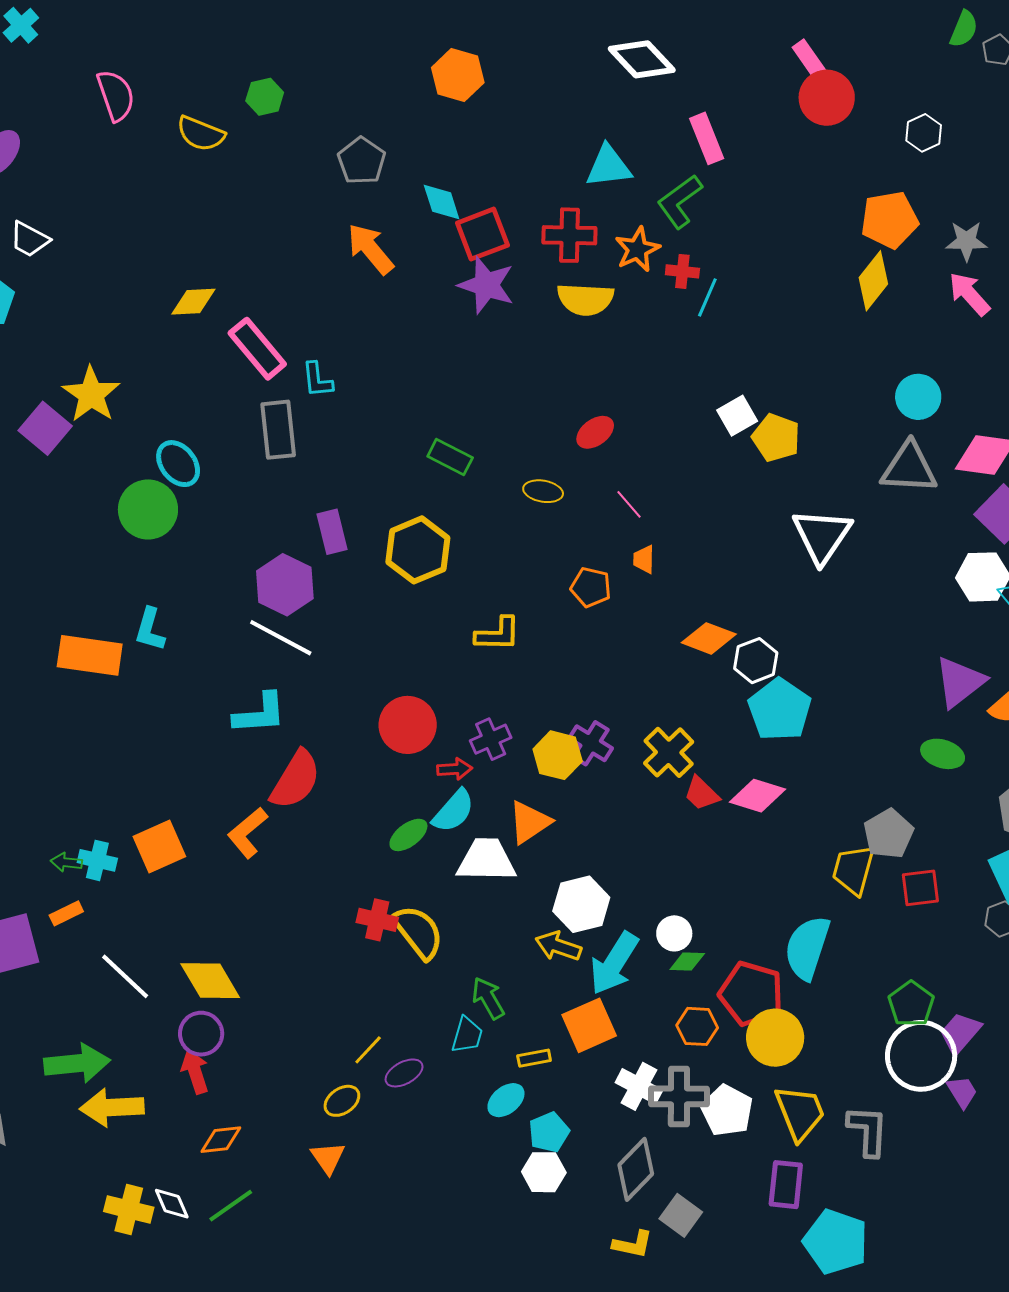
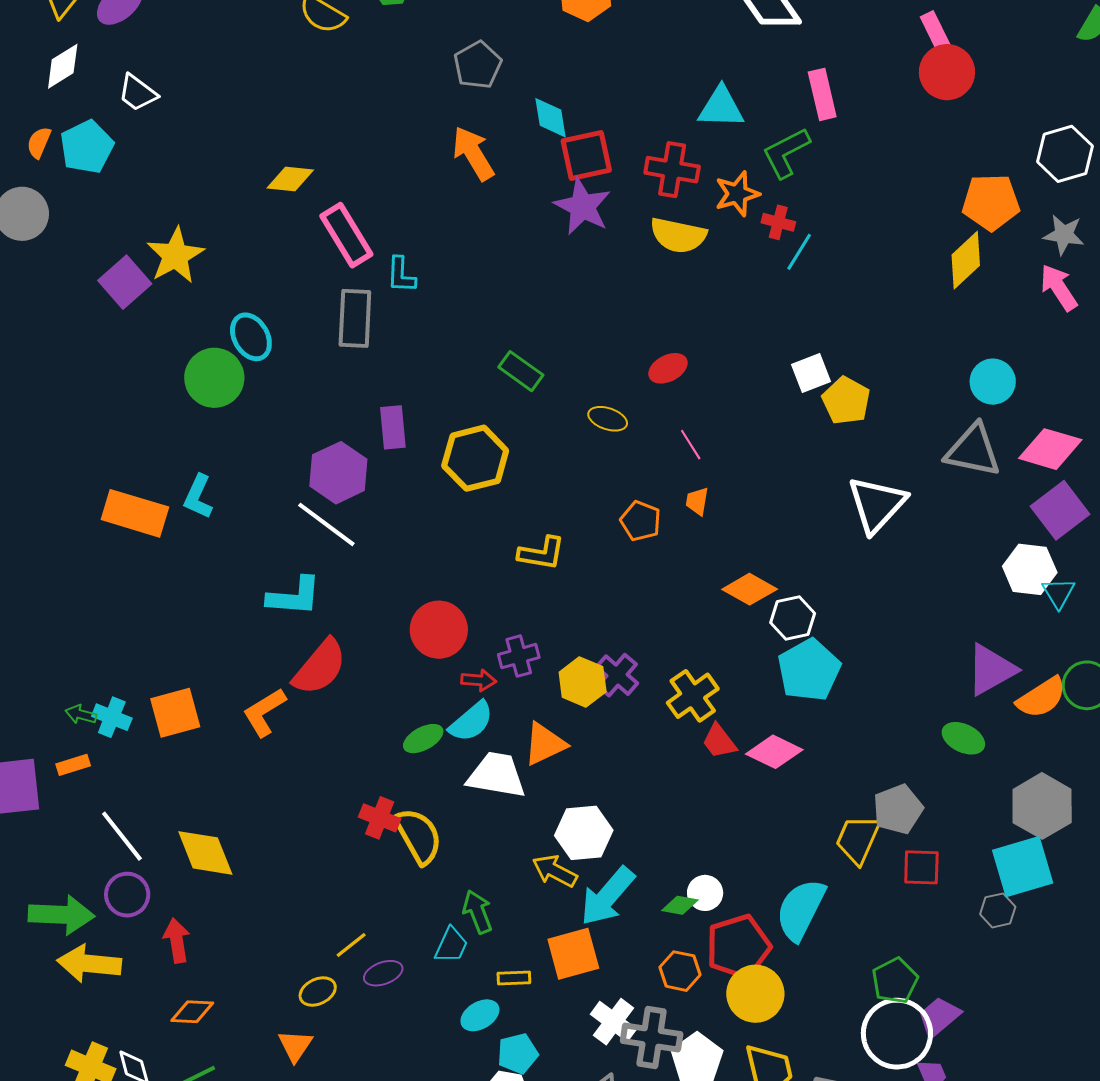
white hexagon: (924, 133) -> (1065, 154), moved, size x1.5
white circle: (674, 933) -> (705, 893), moved
red pentagon: (751, 994) -> (738, 947), turned 30
purple circle: (201, 1034) -> (127, 895), moved

